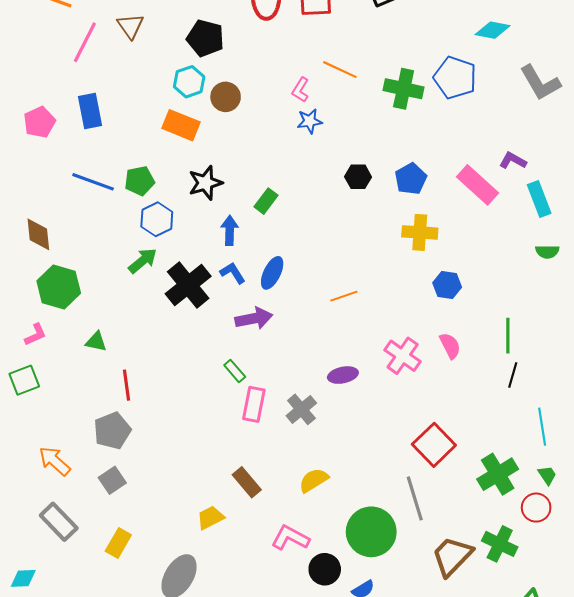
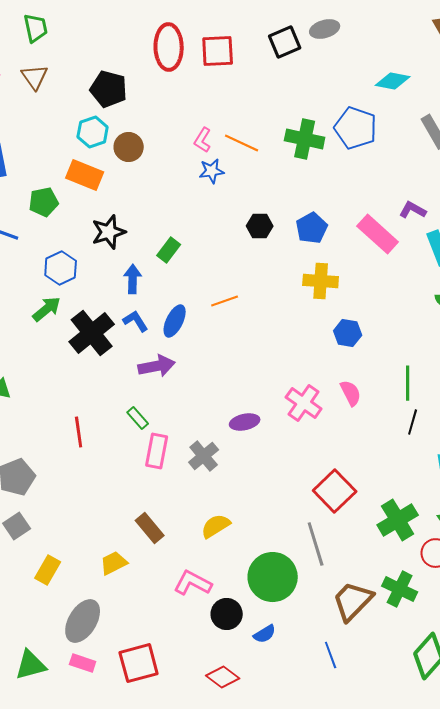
orange line: (340, 70) -> (242, 143), moved
green pentagon: (140, 181) -> (44, 202), moved
orange line: (344, 296) -> (225, 301), moved
red line: (126, 385) -> (79, 432), moved
yellow rectangle: (118, 543) -> (48, 570), moved

